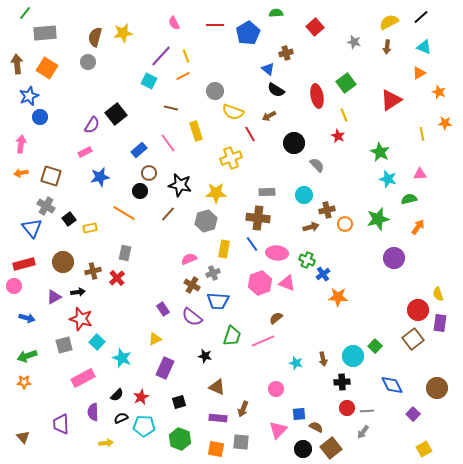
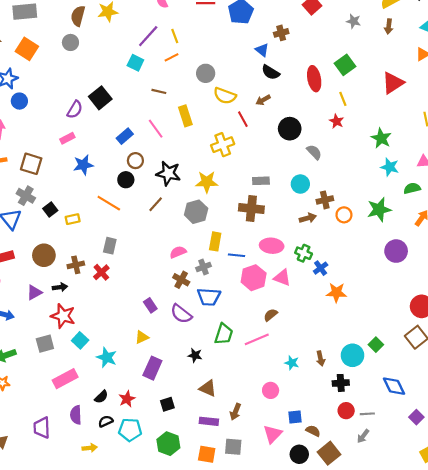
blue line: (252, 244) -> (236, 255), moved, turned -49

